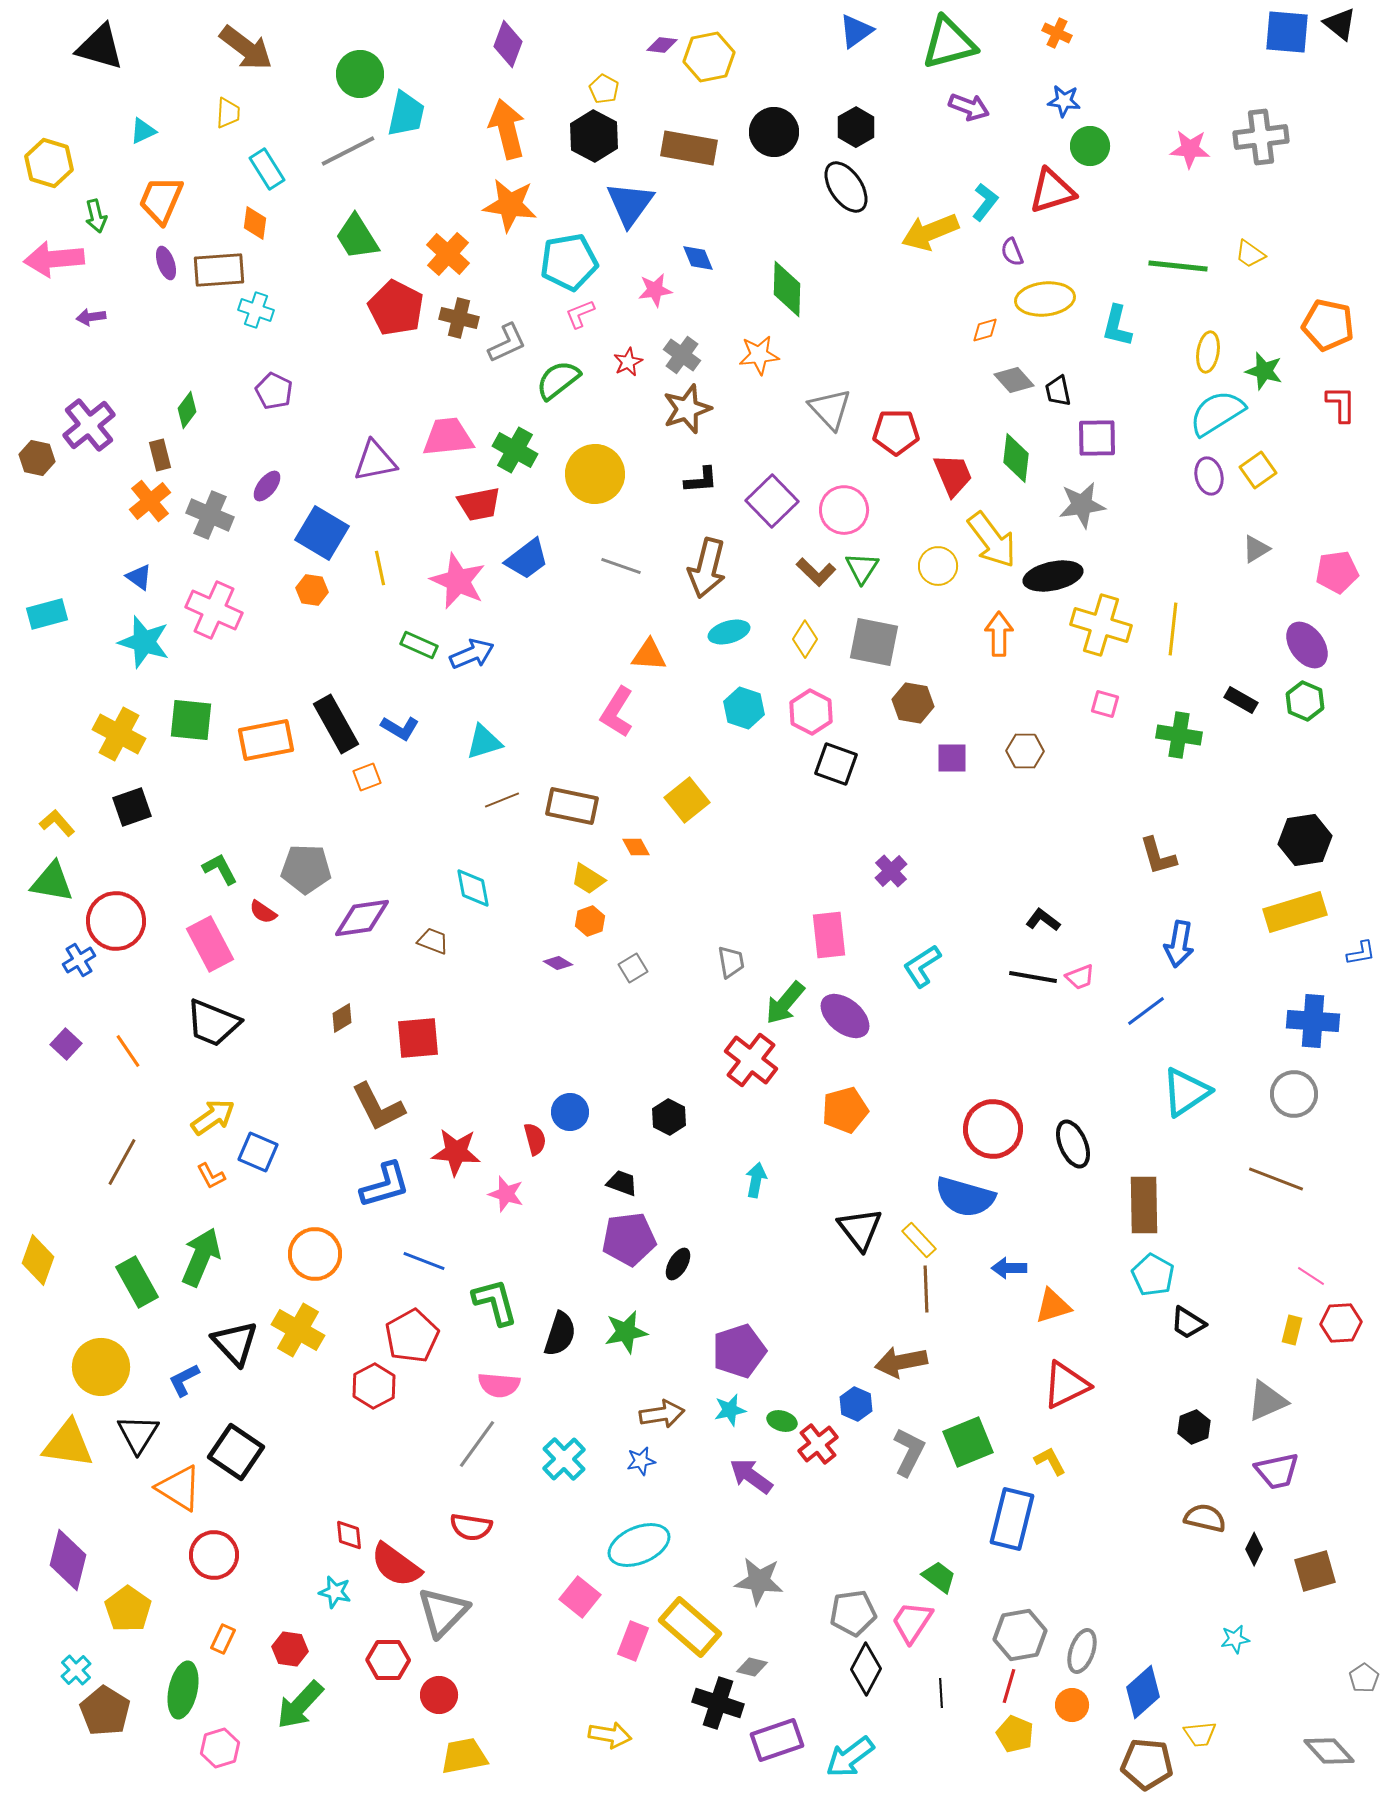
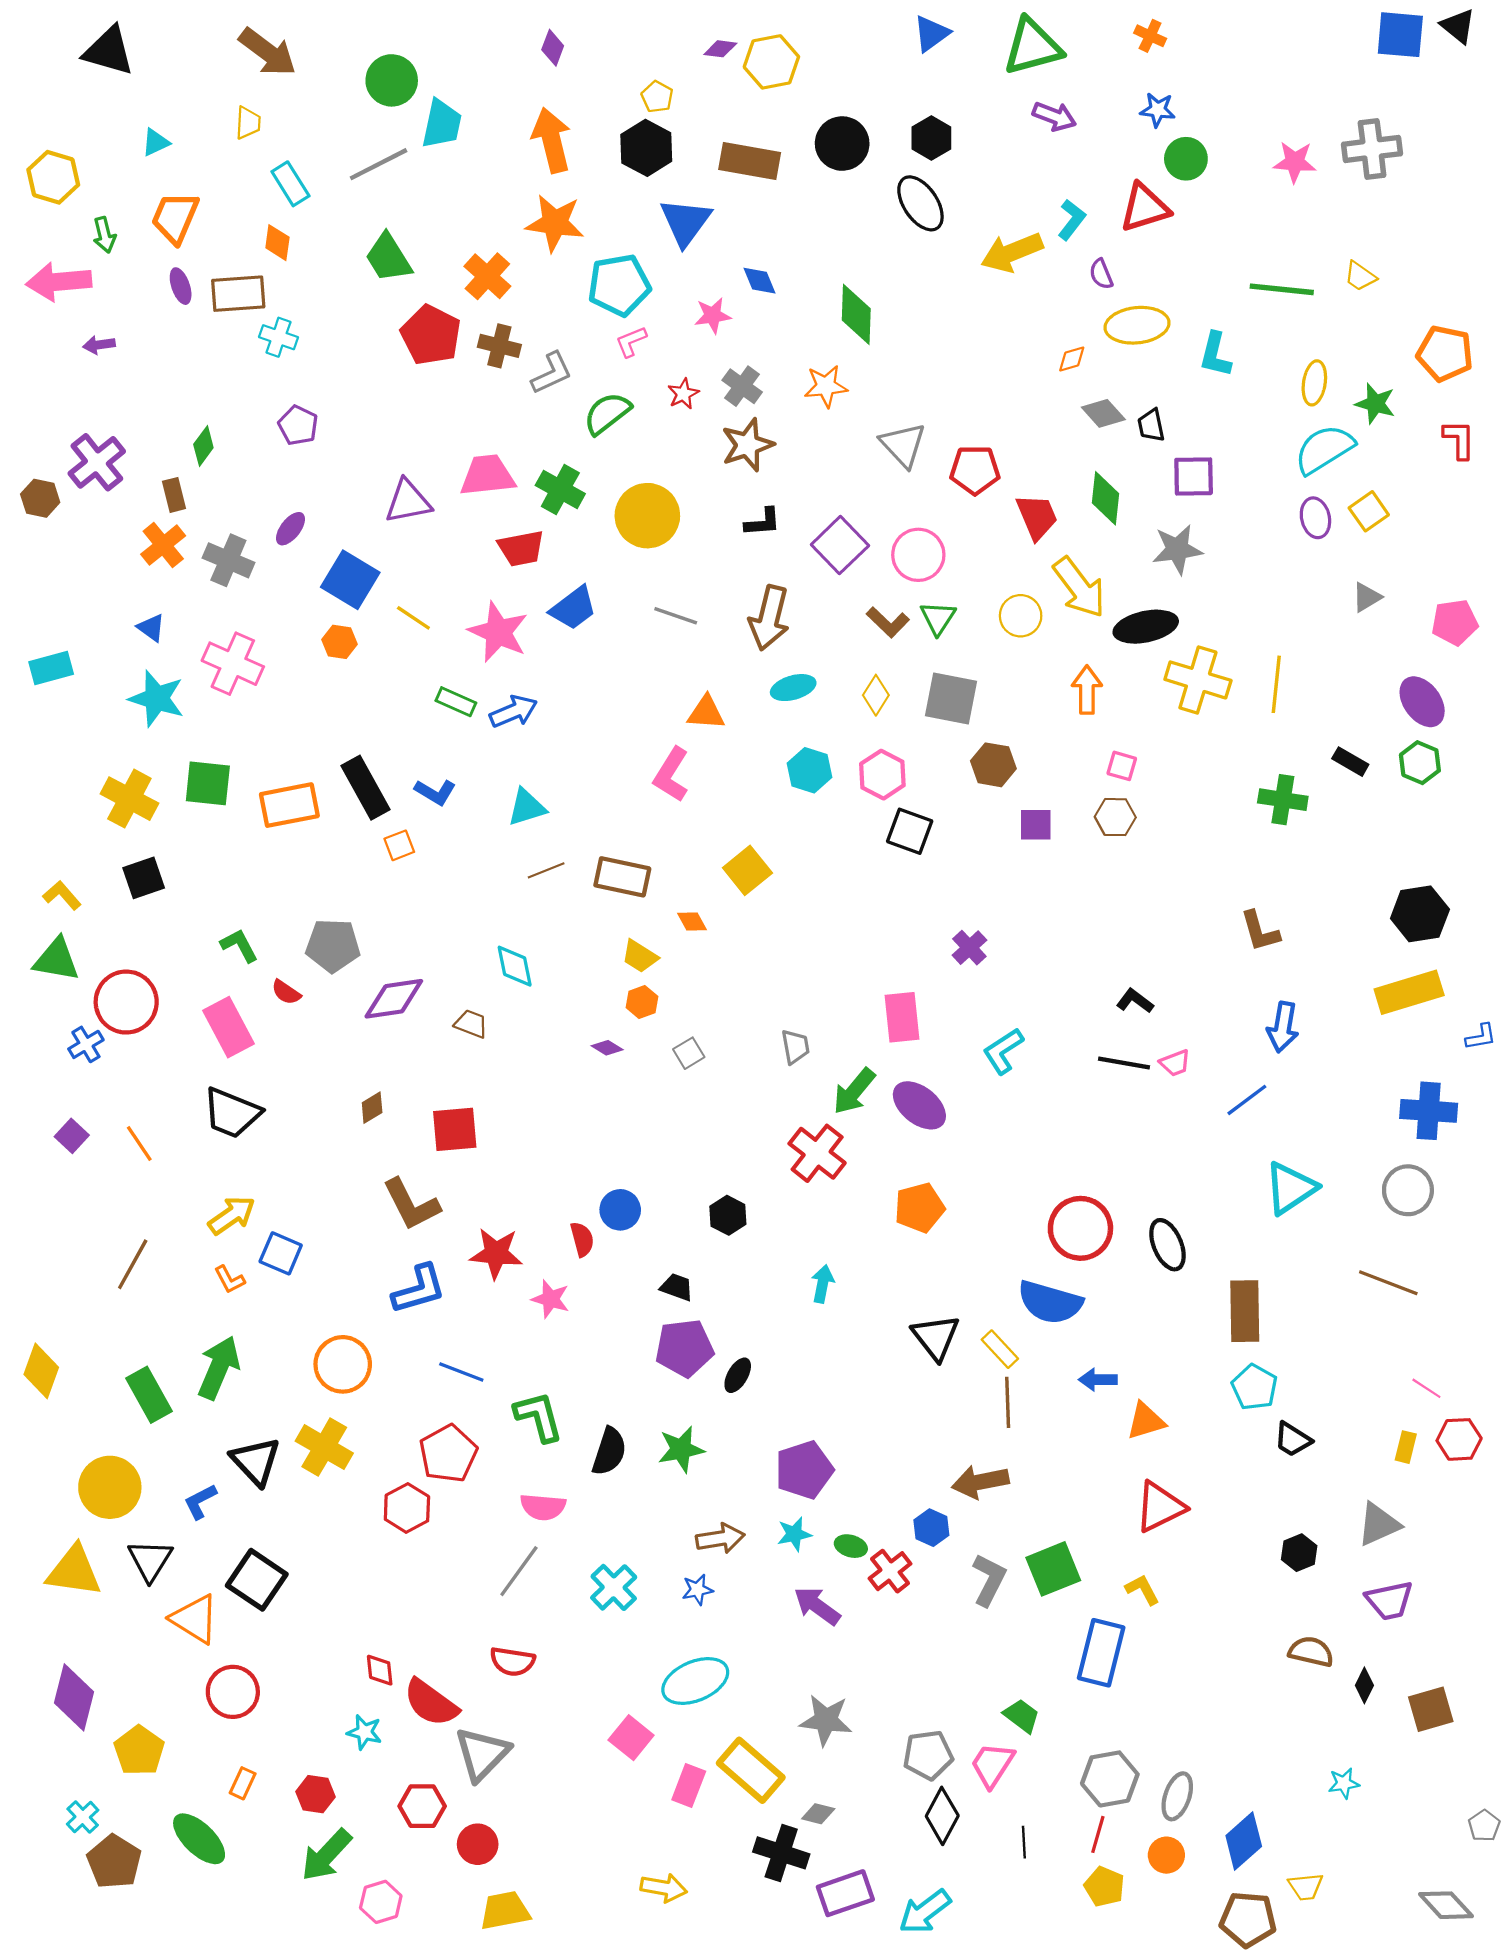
purple diamond: (508, 44) -> (553, 48), size x0.7
yellow line: (380, 568) -> (413, 618), turned -44
pink square: (1105, 704) -> (1122, 766), moved
green ellipse: (183, 1690) -> (199, 1839), turned -58
pink hexagon: (220, 1748) -> (381, 1902), moved

